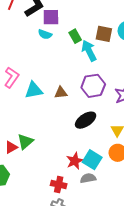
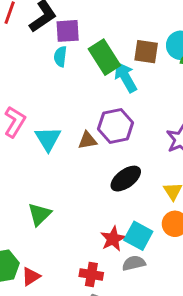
cyan semicircle: (45, 34) -> (60, 57), turned 80
green rectangle: (75, 36) -> (104, 57), size x1.6
purple hexagon: (93, 86) -> (116, 126), moved
cyan triangle: (34, 90) -> (48, 139), turned -48
red triangle: (11, 147) -> (31, 276), moved

